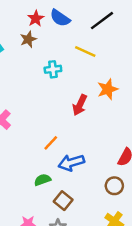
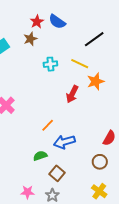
black line: (102, 21) -> (94, 39), moved
yellow line: (85, 52) -> (80, 64), moved

